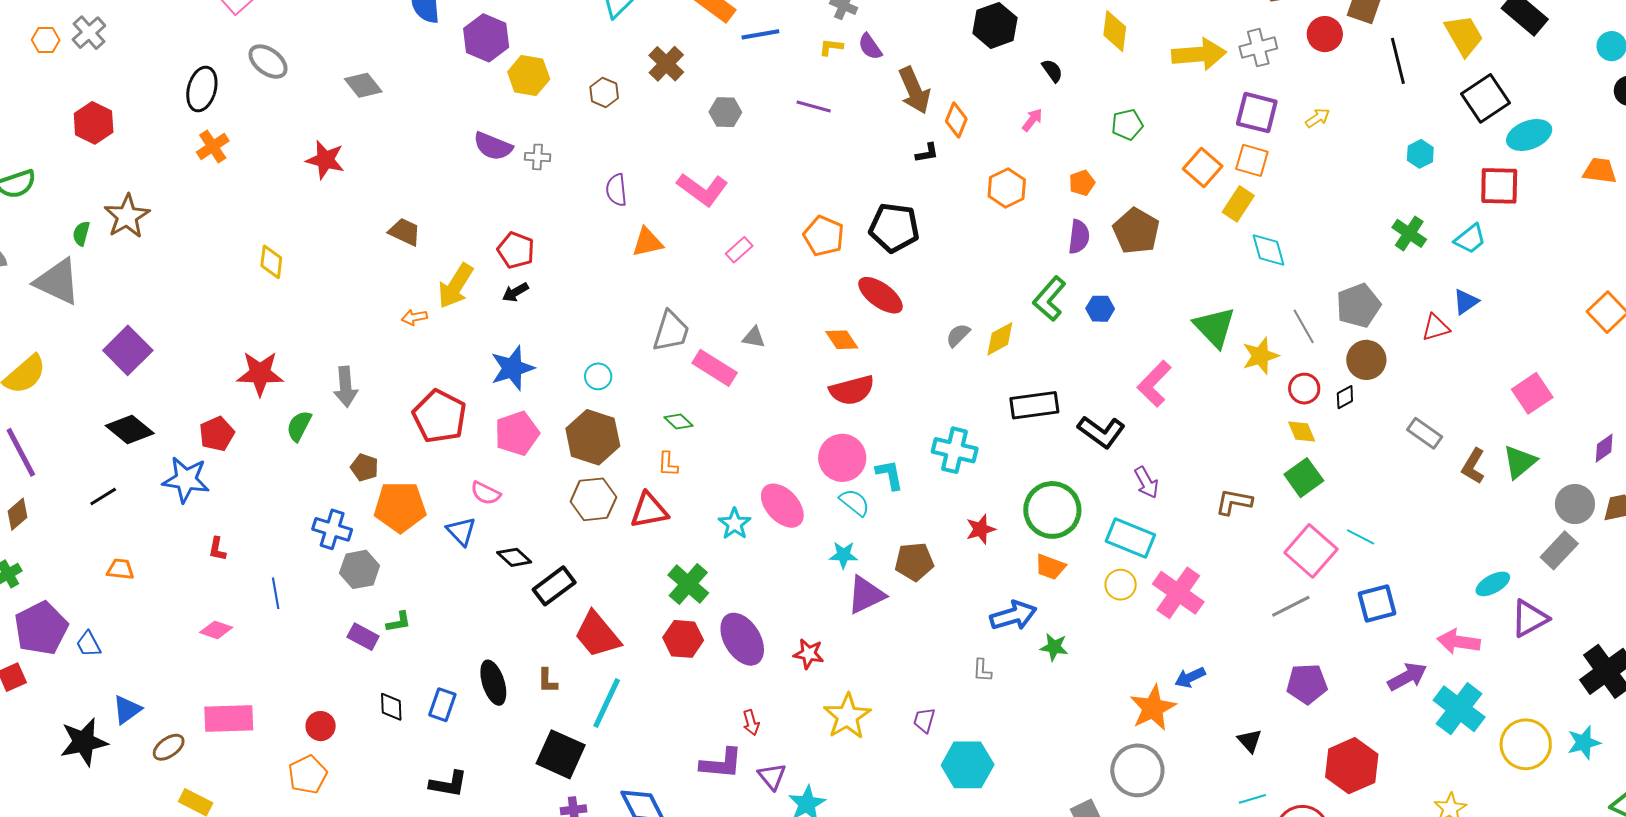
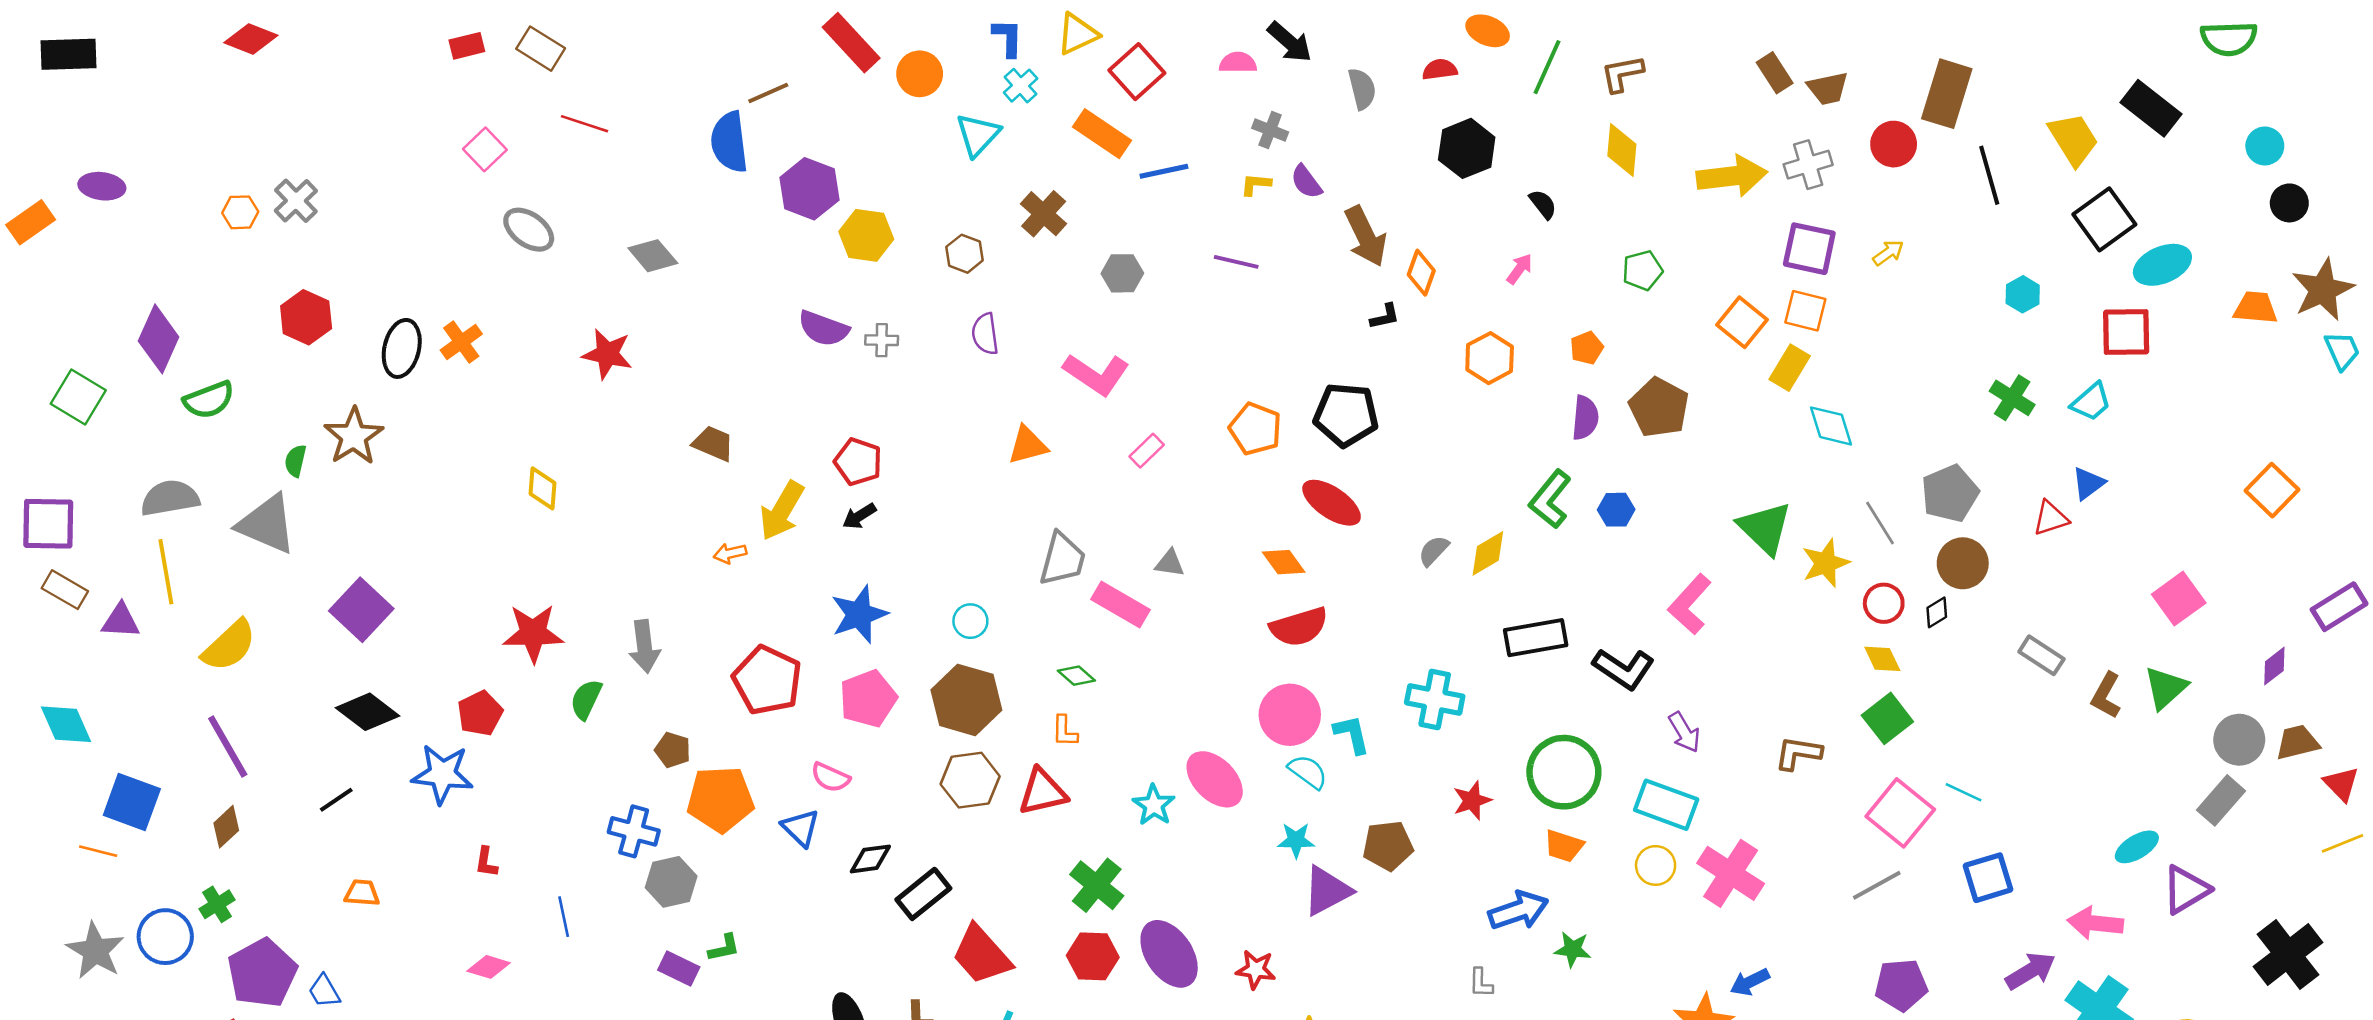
black ellipse: (202, 89) -> (402, 348), moved
purple semicircle: (616, 190) -> (985, 334), moved
black diamond: (514, 557) -> (870, 859), turned -48

